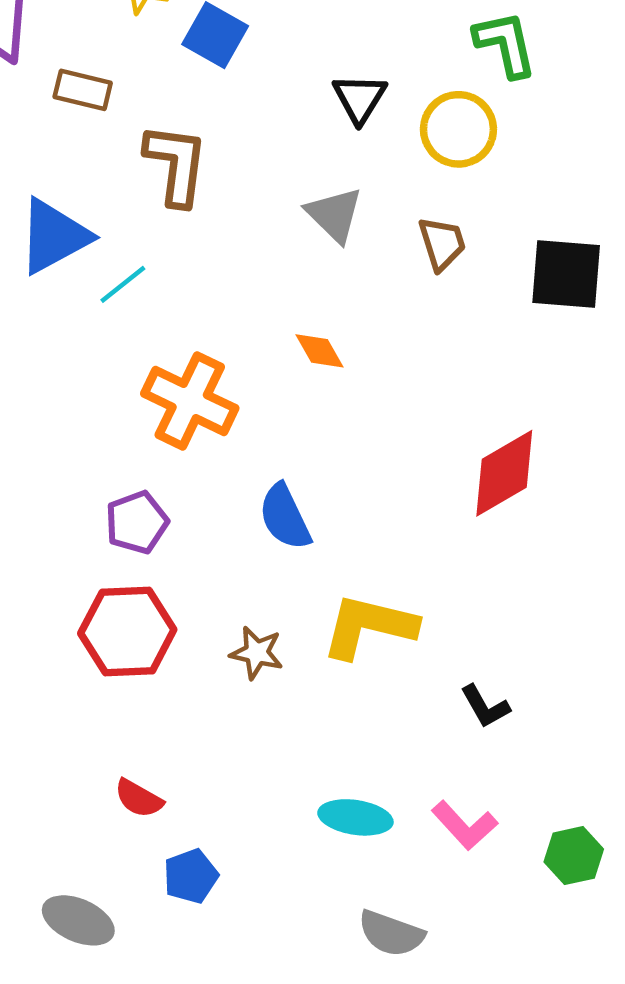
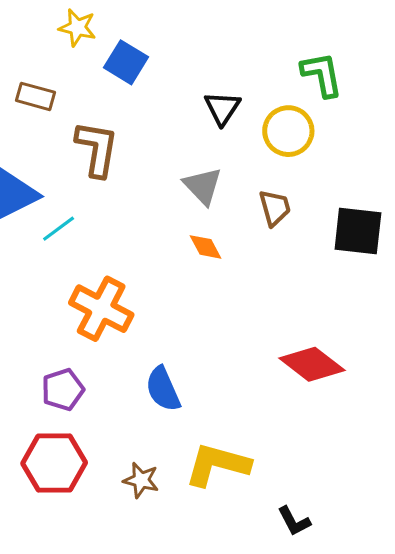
orange diamond: (320, 351) -> (206, 247), moved
red diamond: (504, 473) -> (312, 364), turned 66

